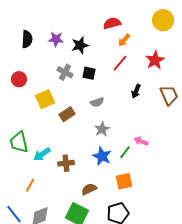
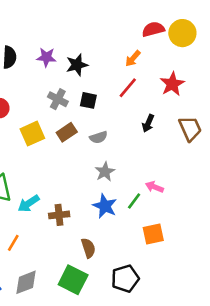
red semicircle: (112, 23) -> (153, 29), moved
brown rectangle: (67, 114) -> (67, 132), moved
orange square: (124, 181) -> (153, 234), moved
brown semicircle: (89, 189) -> (88, 248), turned 98

